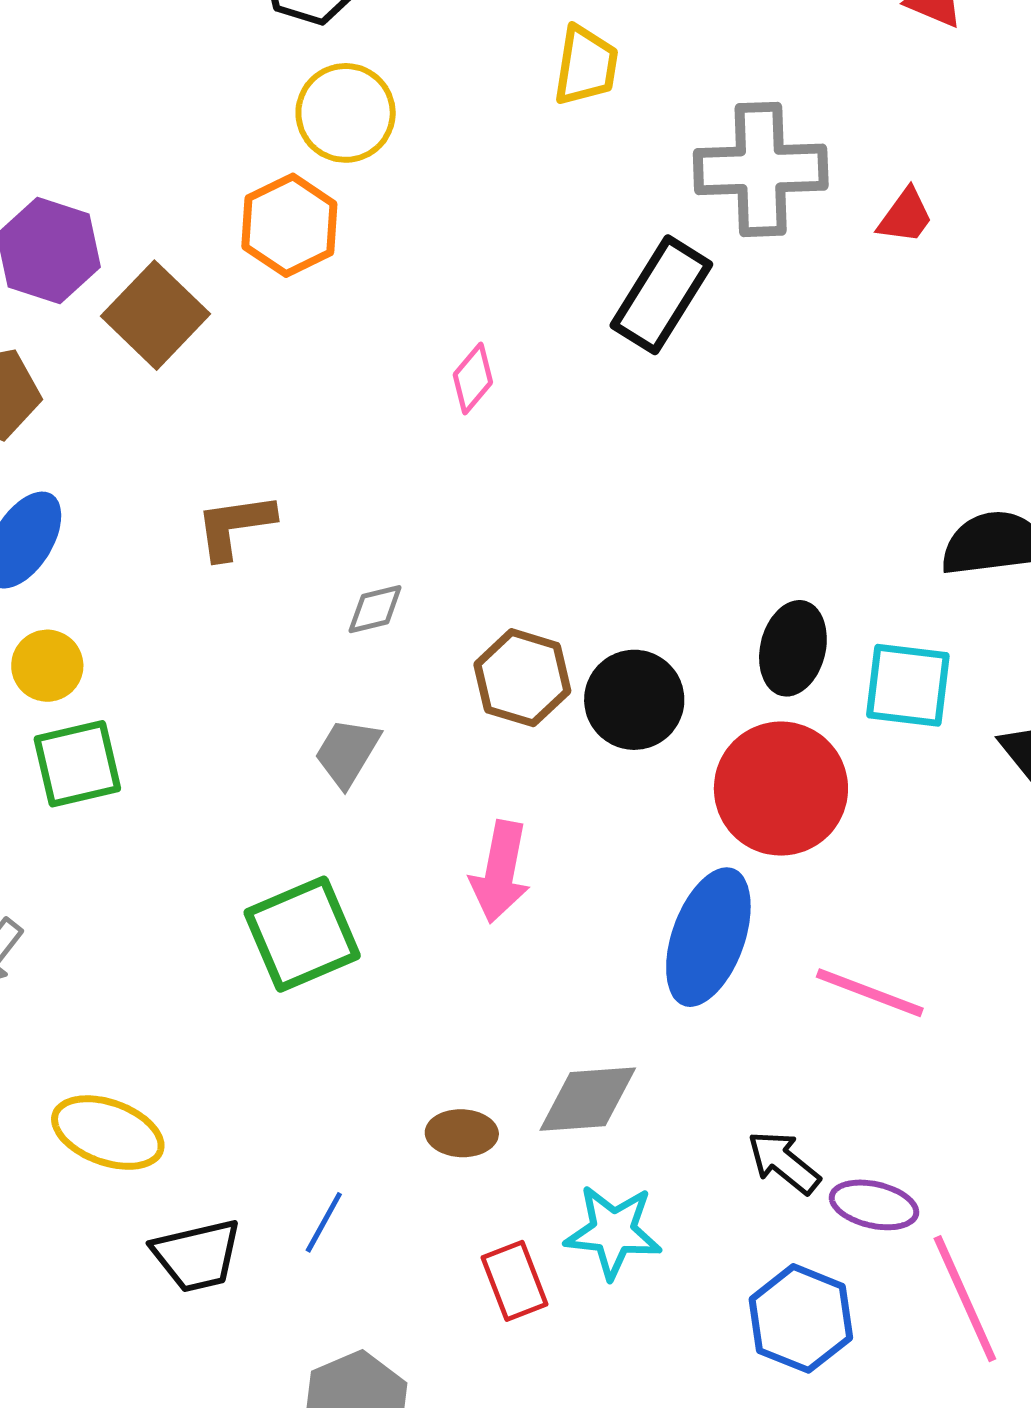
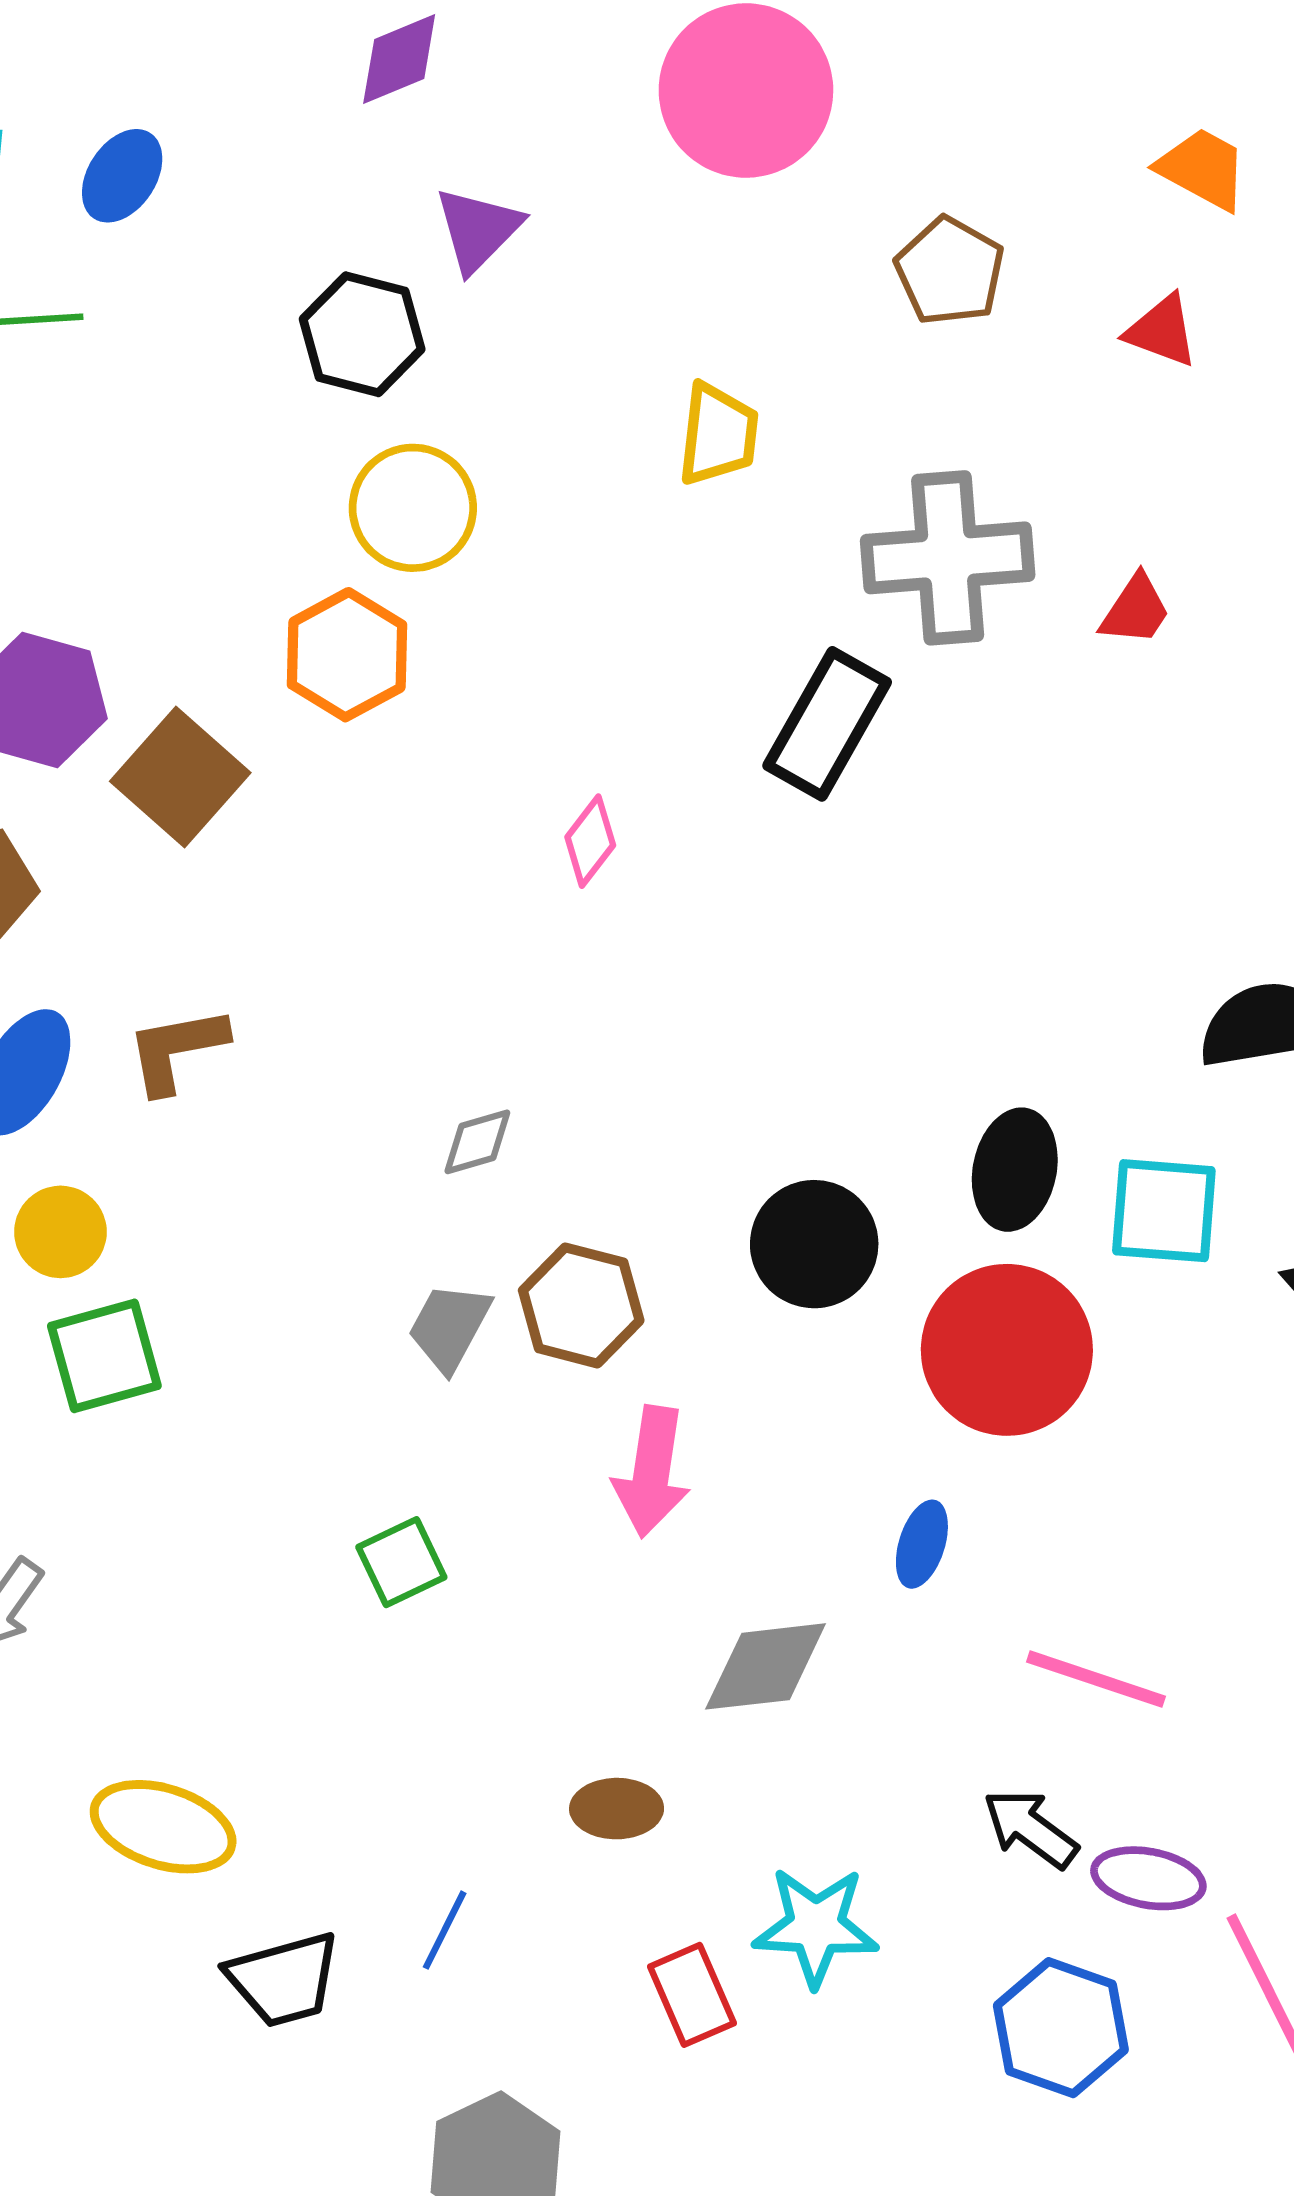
brown L-shape: (235, 526) -> (177, 1050), moved
brown hexagon: (522, 678) -> (581, 1305), moved
green square: (302, 934) -> (401, 1562), size x0.6
blue ellipse: (708, 937) -> (922, 1544), size x0.5
pink line: (870, 993) -> (1096, 1679), moved
gray diamond: (588, 1099) -> (766, 1666), moved

